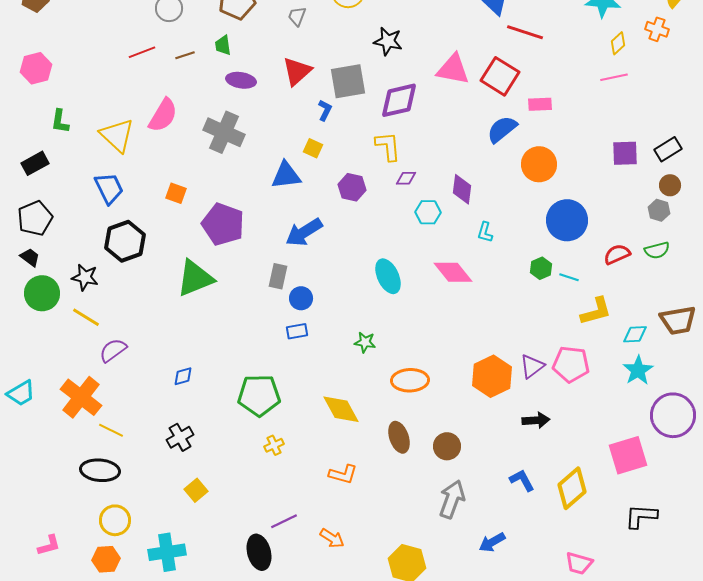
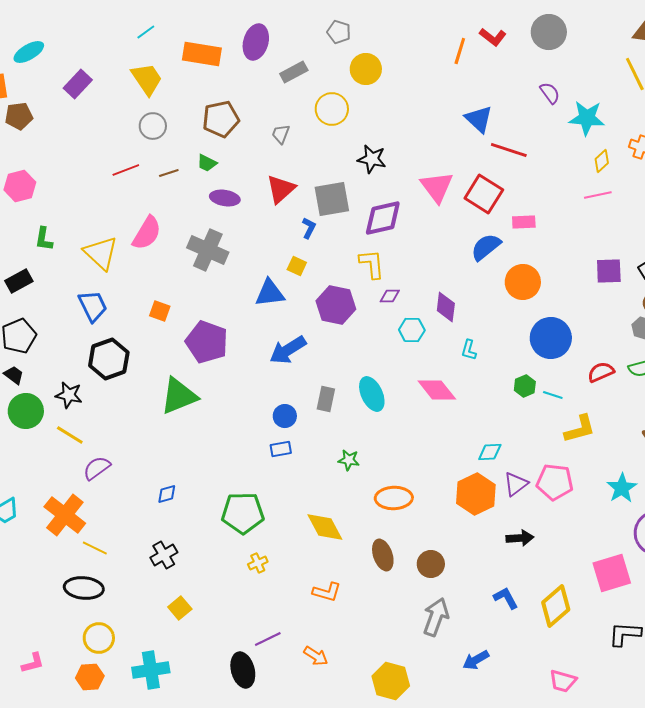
green trapezoid: (223, 45) -> (207, 163), turned -55
pink triangle: (453, 69) -> (437, 187), turned 42
purple hexagon: (352, 187) -> (336, 305), size x1.4
gray rectangle: (278, 276) -> (326, 399), moved
cyan diamond: (635, 334) -> (490, 452), moved

